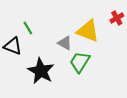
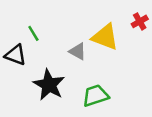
green trapezoid: (80, 62) -> (96, 96), moved, turned 40

